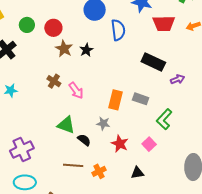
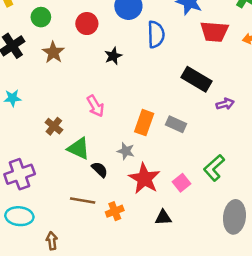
red circle: (53, 28) -> (87, 24), moved
brown star: (64, 49) -> (53, 52), moved
brown cross: (54, 81) -> (54, 126), moved
green L-shape: (164, 119) -> (214, 168), moved
red star: (120, 144) -> (144, 179), size x1.4

